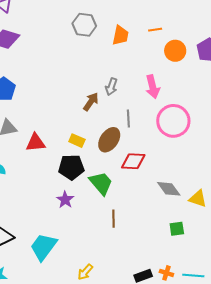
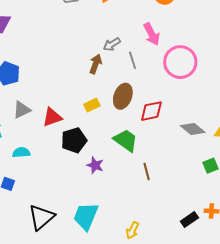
gray arrow: (111, 87) -> (112, 44), turned 54
gray line: (128, 118) -> (132, 60), moved
yellow rectangle: (77, 141) -> (92, 105), turned -35
black pentagon: (71, 167) -> (74, 140), moved

